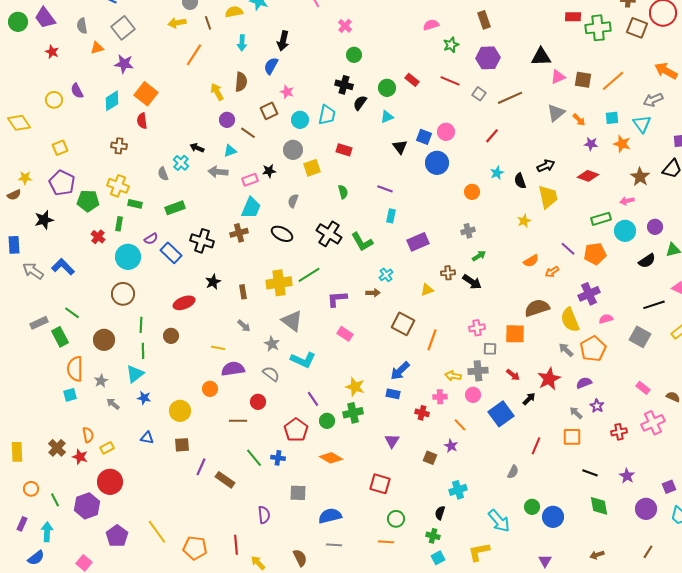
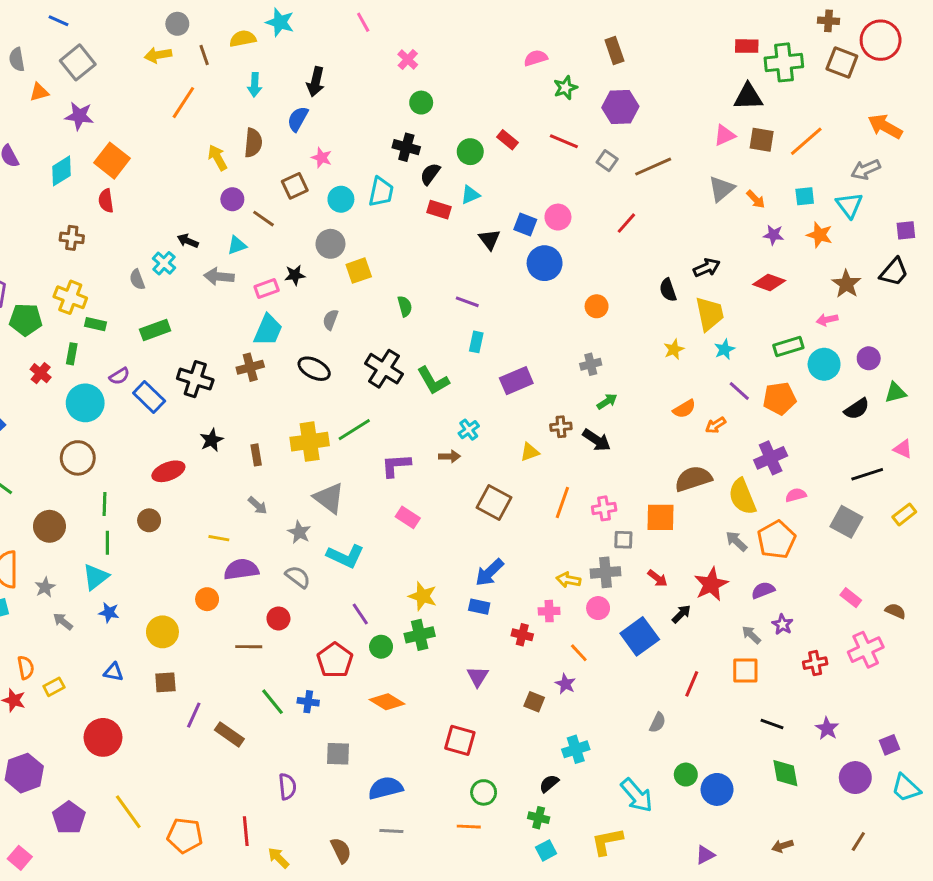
black triangle: (541, 57) -> (748, 97), moved
red rectangle: (344, 150) -> (439, 210), moved
cyan star: (497, 173) -> (724, 349), moved
orange line: (432, 340) -> (562, 503), moved
red circle: (110, 482) -> (103, 737), moved
black semicircle: (440, 513) -> (549, 783), turned 32
purple triangle: (545, 561) -> (705, 855), turned 32

